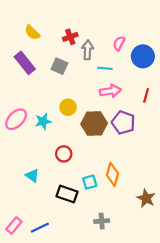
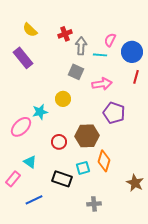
gray square: (59, 66) -> (76, 72), moved
cyan line: (105, 68) -> (100, 55), moved
red line: (146, 95) -> (136, 77), moved
pink ellipse: (16, 119) -> (21, 127), moved
brown hexagon: (94, 124) -> (87, 136), moved
pink rectangle: (14, 225) -> (13, 179), moved
blue line: (40, 228) -> (34, 200), moved

